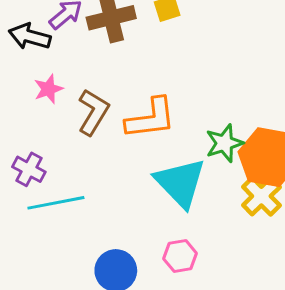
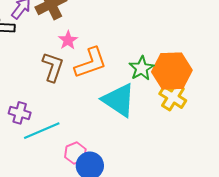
pink star: (48, 89) -> (68, 40), moved
pink hexagon: (180, 256) -> (75, 153), moved

